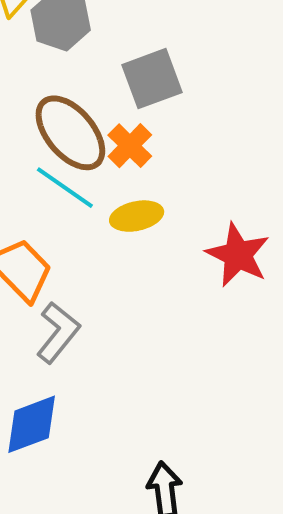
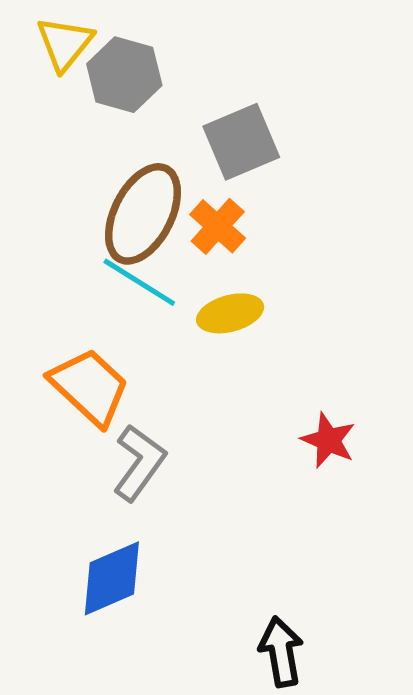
brown ellipse: (70, 133) -> (143, 214), turned 70
red star: (238, 255) -> (328, 440), moved, size x0.7

